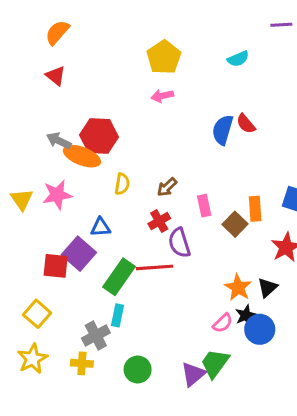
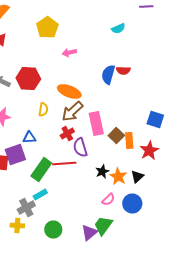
yellow pentagon: (164, 57) -> (47, 28), moved
red semicircle: (246, 124) -> (123, 70), turned -48
orange ellipse: (82, 156) -> (69, 92), moved
brown arrow: (167, 187) -> (72, 112), size x1.6
pink rectangle: (204, 206) -> (96, 124), size x1.6
orange rectangle: (255, 209) -> (129, 140), moved
purple square: (79, 254) -> (15, 154), turned 30
cyan rectangle: (118, 315) -> (40, 194), turned 48
black star: (246, 315) -> (102, 172), moved

